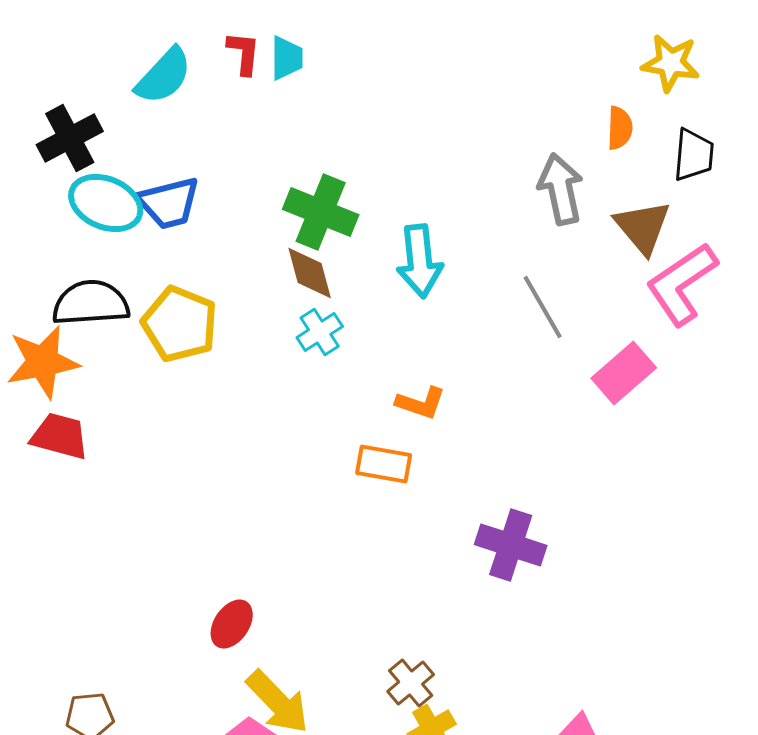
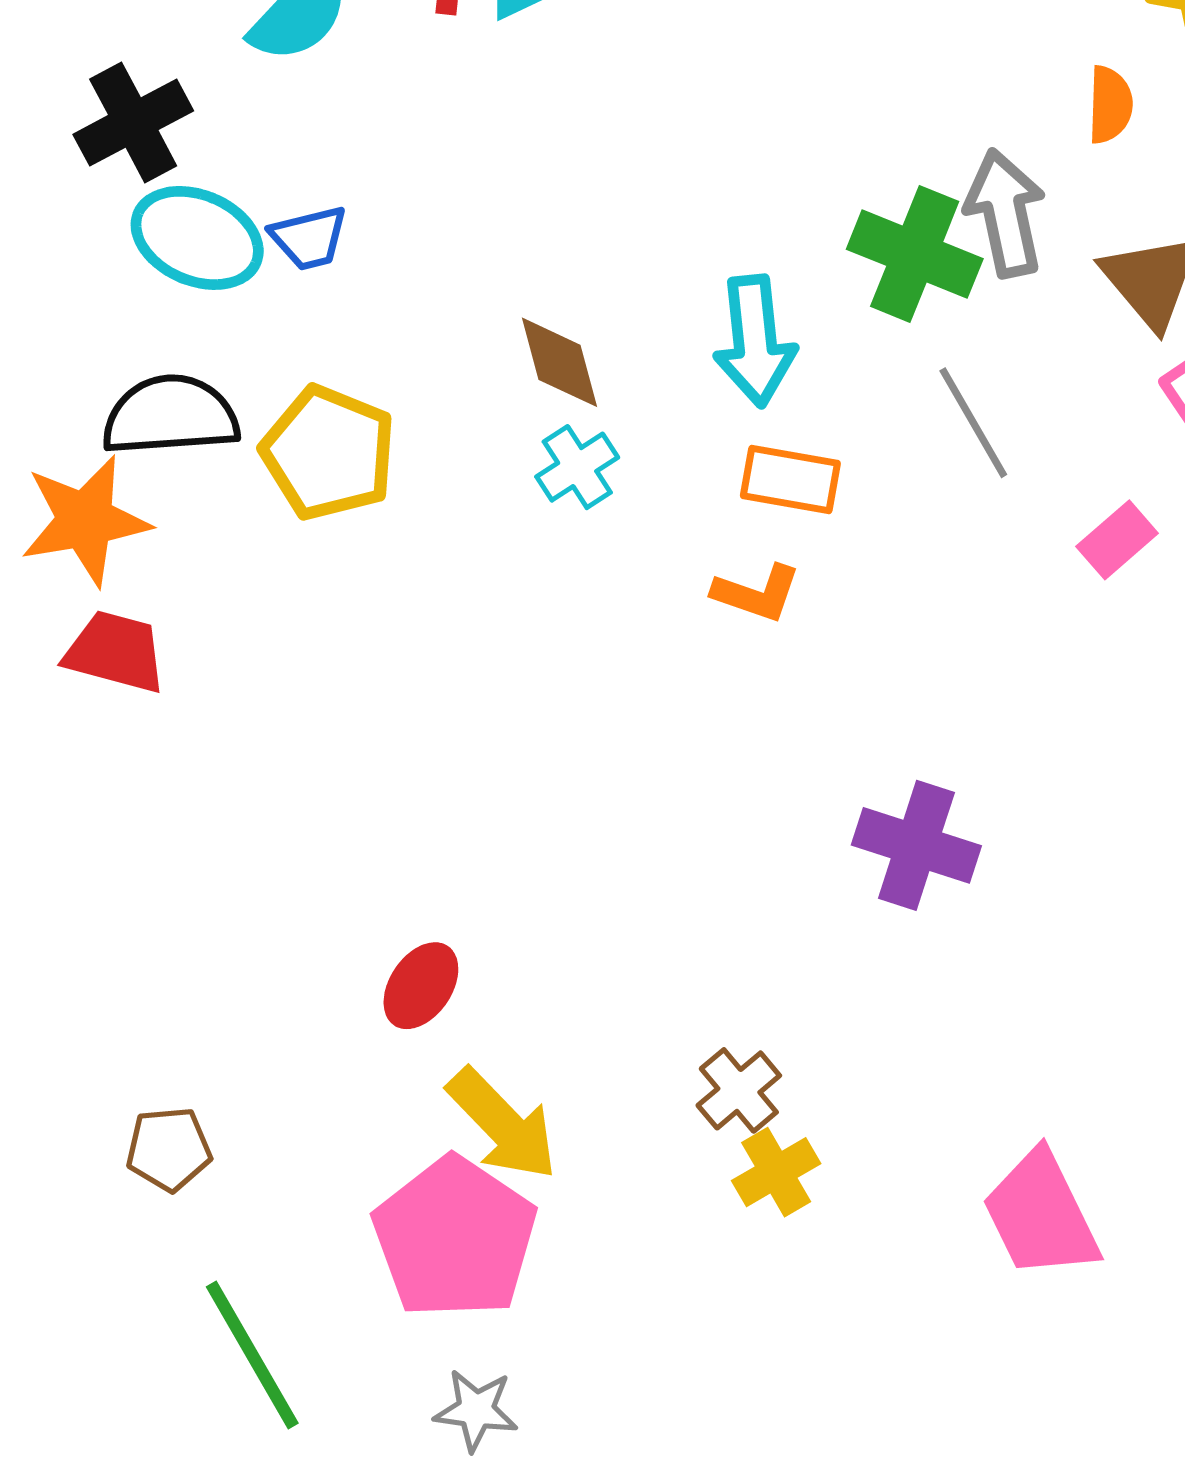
blue trapezoid: (169, 203) -> (309, 238), size x0.7
green cross: (321, 212) -> (915, 254), moved
pink rectangle: (624, 373) -> (1117, 540), size x0.7
orange rectangle: (384, 464) -> (790, 479), moved

